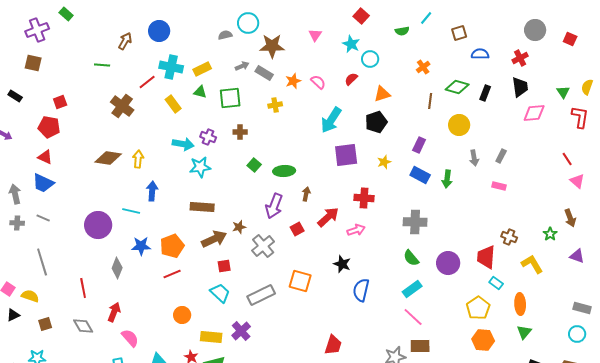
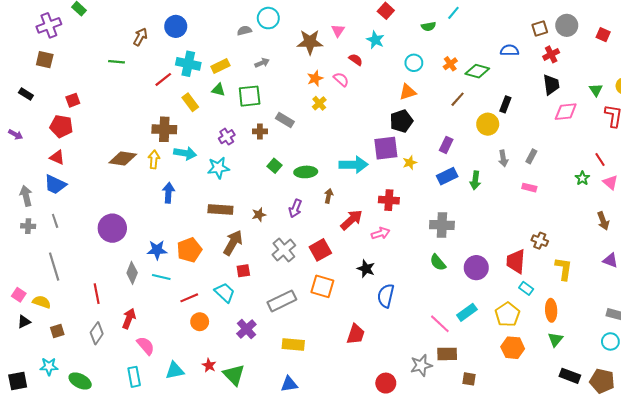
brown square: (459, 33) -> (540, 28), moved
brown star: (272, 46) -> (310, 42), moved
cyan circle: (370, 59) -> (414, 63), moved
gray rectangle: (264, 73) -> (285, 120), moved
red semicircle: (351, 79) -> (356, 60), moved, turned 80
green diamond: (457, 87) -> (477, 71), moved
black rectangle: (485, 93) -> (505, 104), moved
brown line: (430, 101) -> (458, 99), turned 35
yellow cross: (275, 105) -> (319, 103), moved, turned -32
brown cross: (122, 106) -> (164, 129), moved, turned -35
cyan arrow: (331, 120) -> (354, 165), moved, turned -124
purple cross: (208, 137) -> (227, 137), turned 35
cyan arrow: (183, 144) -> (185, 153), moved
purple square: (346, 155) -> (386, 148), moved
blue rectangle: (420, 175) -> (447, 176), turned -54
purple arrow: (274, 206) -> (295, 208), size x0.7
cyan line: (131, 211) -> (161, 277), moved
gray line: (43, 218) -> (55, 221), turned 48
brown star: (239, 227) -> (259, 215), moved
red square: (297, 229) -> (320, 250), moved, size x1.5
green star: (550, 234) -> (582, 178), moved
brown arrow: (214, 239) -> (233, 243), turned -35
yellow L-shape: (532, 264) -> (564, 269), turned 40
red line: (172, 274) -> (189, 298), moved
cyan rectangle: (412, 289) -> (467, 312), moved
cyan trapezoid: (220, 293) -> (225, 293), moved
gray diamond: (83, 326) -> (97, 333), turned 65
purple cross: (241, 331) -> (246, 329), moved
yellow rectangle: (211, 337) -> (293, 345), moved
red trapezoid: (333, 345) -> (356, 334), moved

